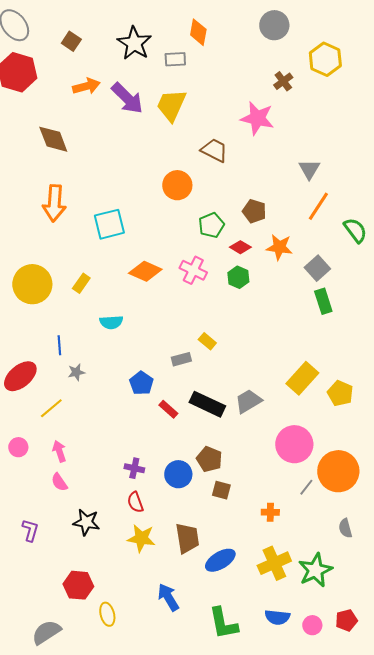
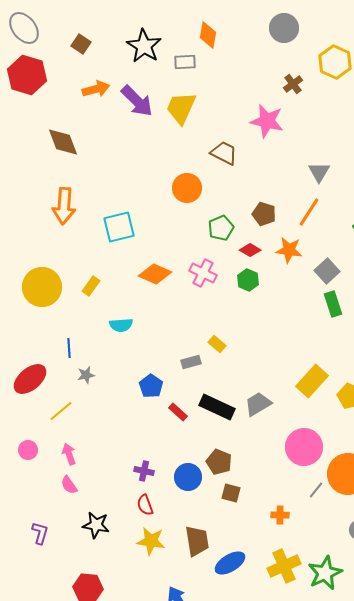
orange line: (318, 206) -> (309, 212), moved

